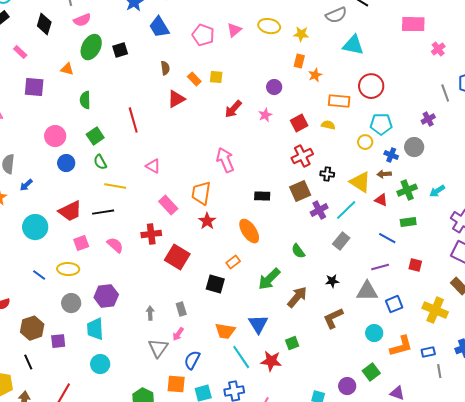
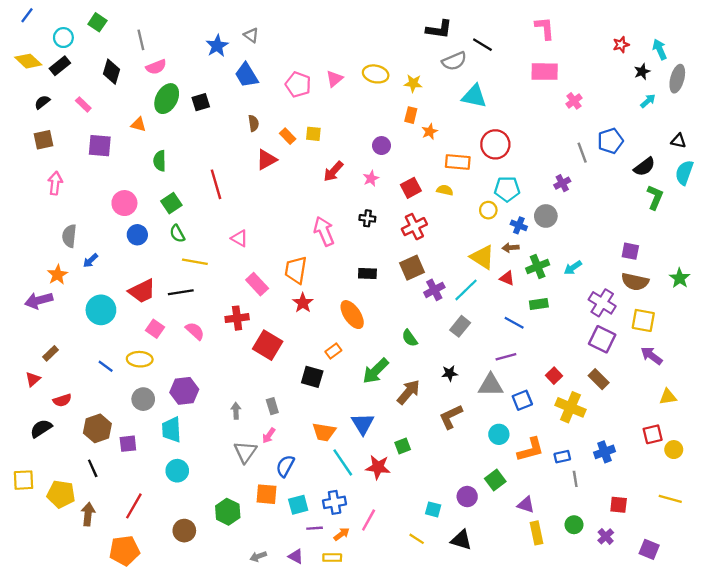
black cross: (327, 174) -> (367, 218), moved
pink square: (81, 243) -> (155, 329), turned -35
red square: (415, 265) -> (554, 376), moved, turned 32

